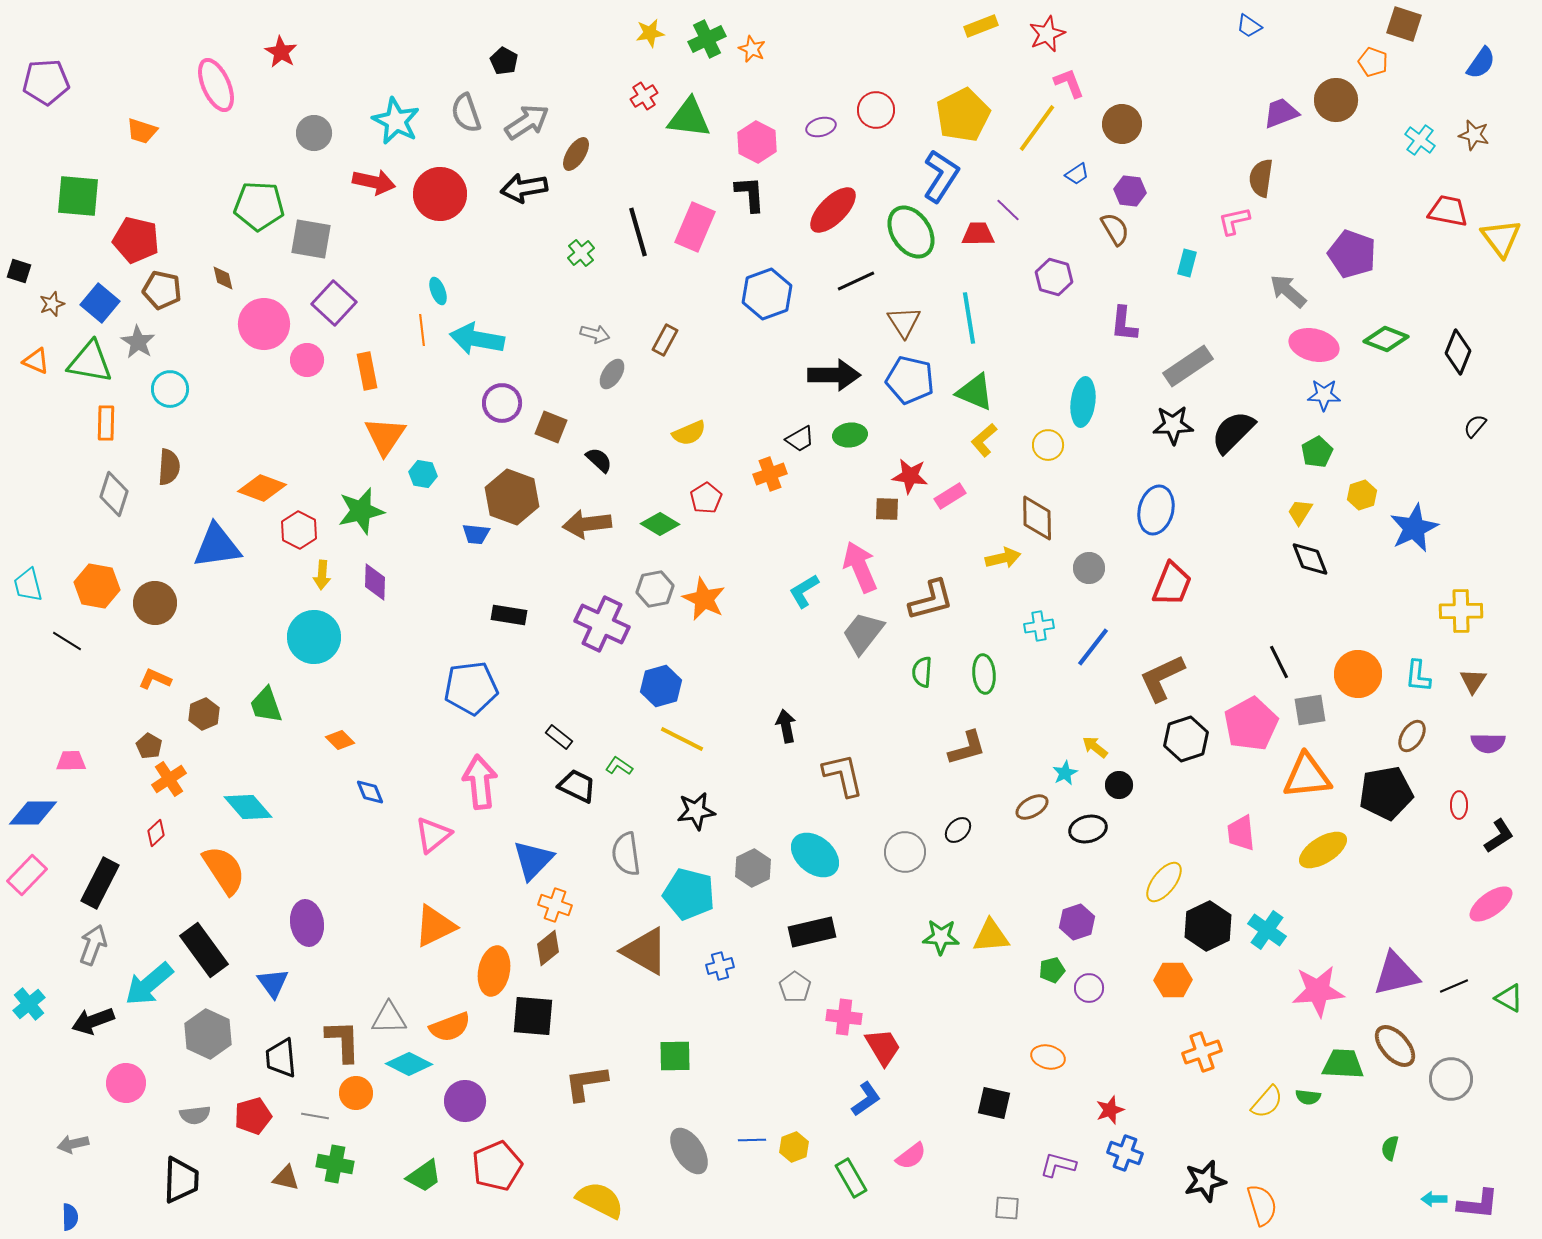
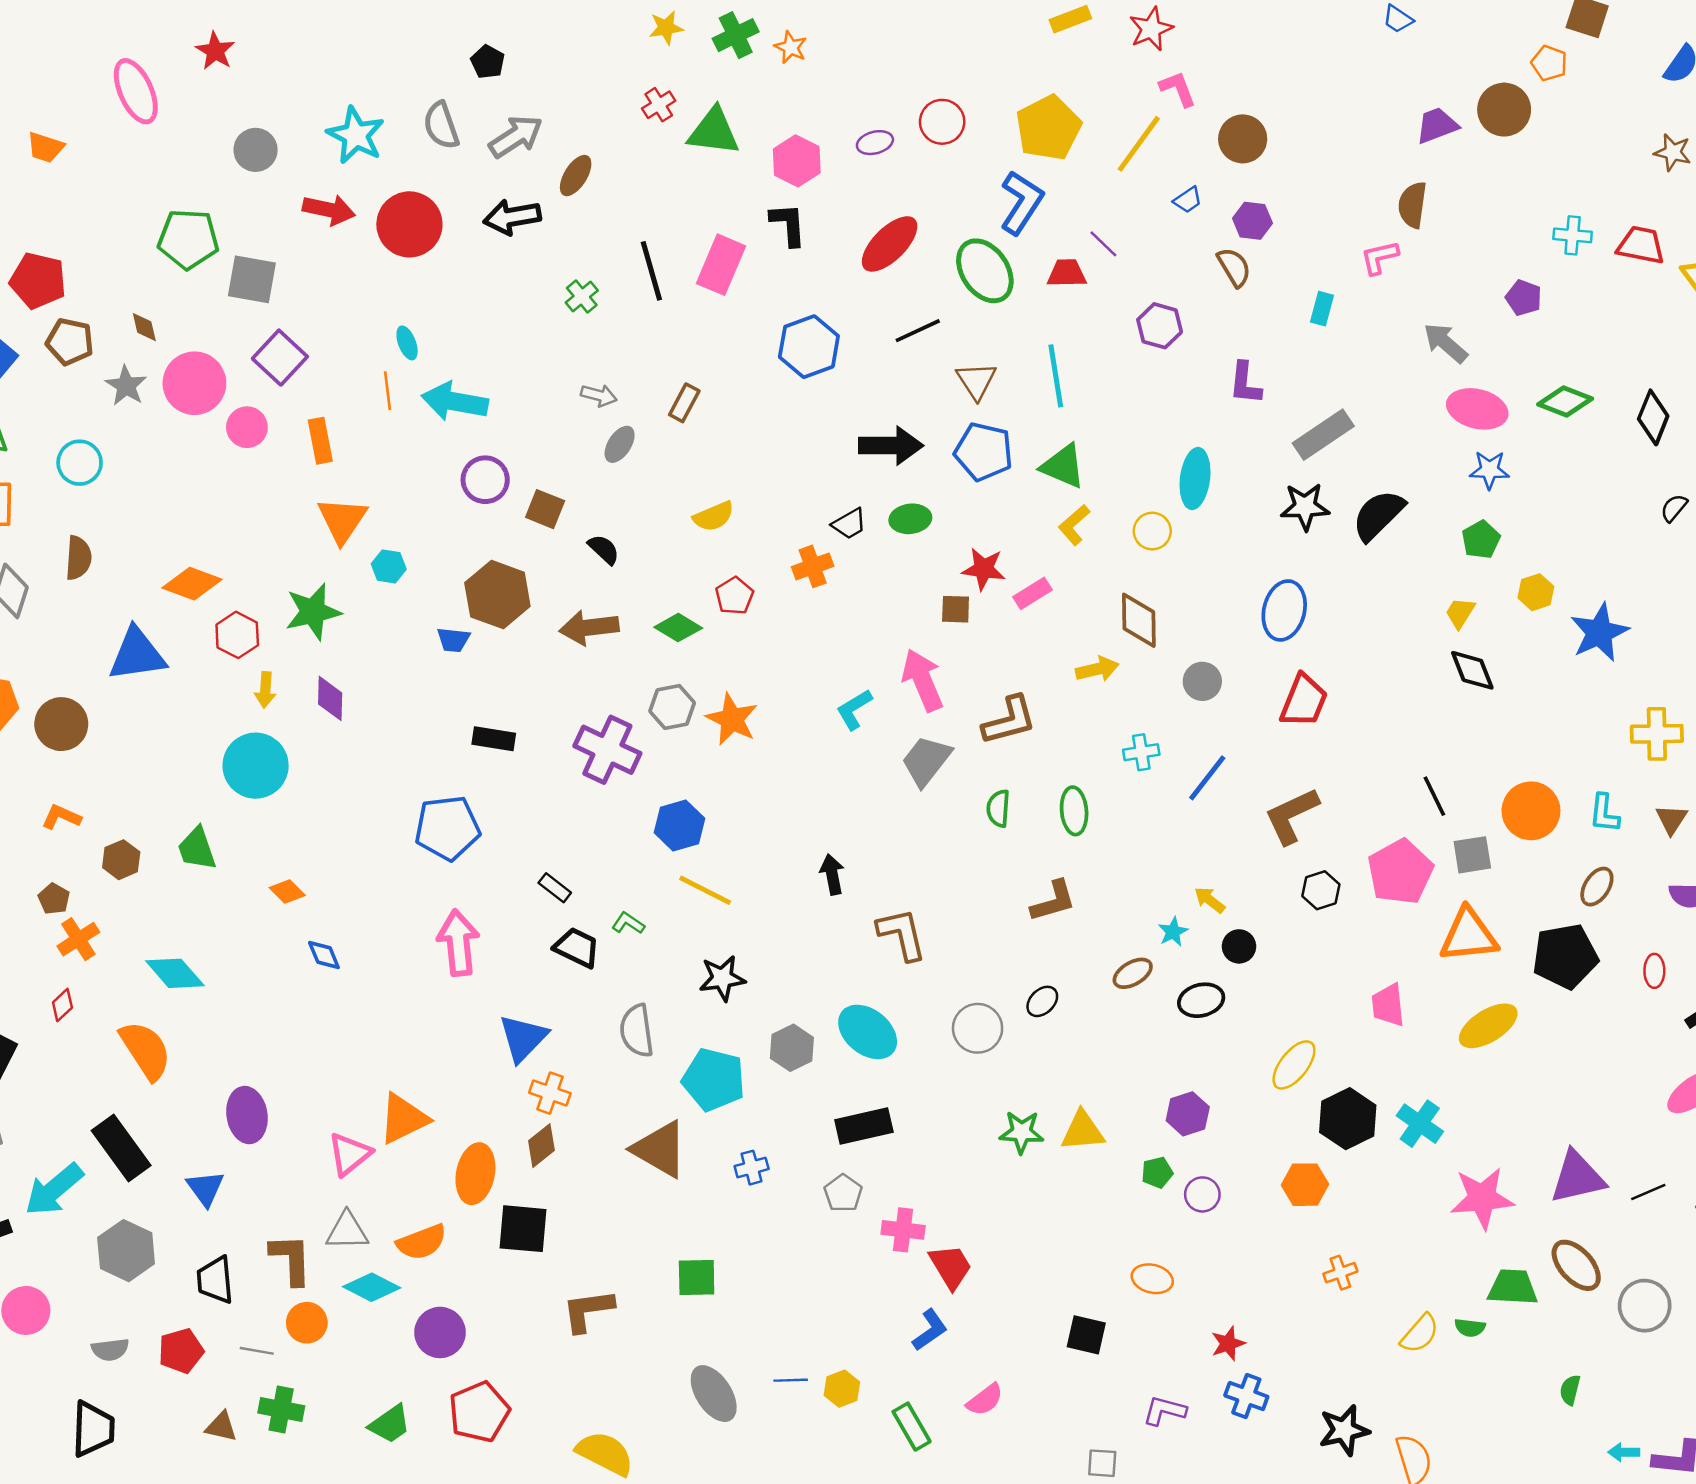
cyan cross: (1420, 140) -> (1573, 235), moved, turned -32
purple pentagon: (1352, 254) -> (1524, 298), size x0.6
gray star: (138, 342) -> (126, 386), moved
black hexagon: (1186, 739) -> (1321, 890), size x0.7
pink triangle: (433, 835) -> (350, 1154), moved
orange cross: (1202, 1052) -> (1340, 1273), size x0.7

